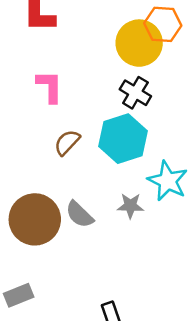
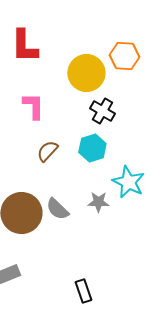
yellow circle: (139, 43) -> (86, 73), moved
cyan hexagon: (123, 139) -> (92, 148), size x0.7

